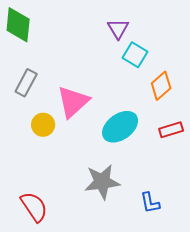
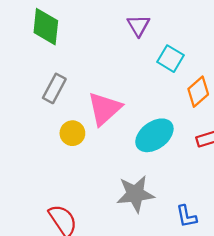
purple triangle: (118, 29) -> (139, 26), moved

